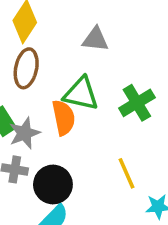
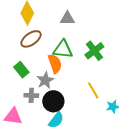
brown ellipse: (26, 68) -> (31, 39), turned 50
gray star: (24, 133) -> (45, 80), moved

